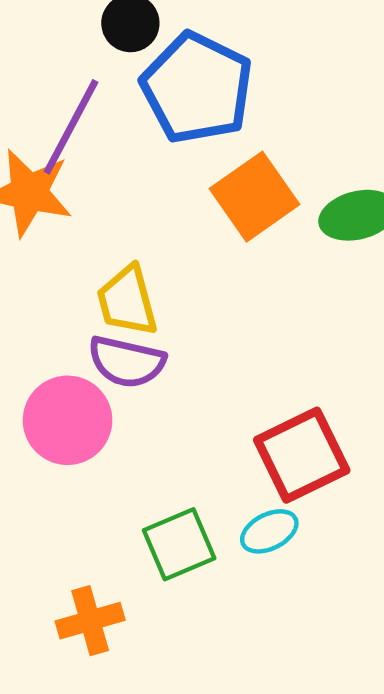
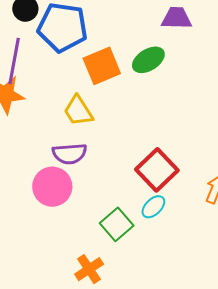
orange square: (254, 197) -> (102, 66), turned 30
yellow trapezoid: (127, 301) -> (78, 111), moved

